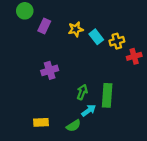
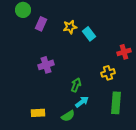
yellow cross: (117, 41) -> (108, 73), moved
green rectangle: (107, 95) -> (116, 103), moved

